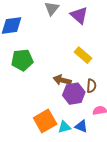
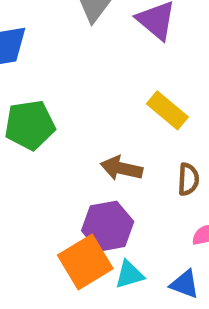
purple hexagon: (74, 94) -> (108, 226), moved
blue triangle: (81, 126) -> (185, 284), moved

